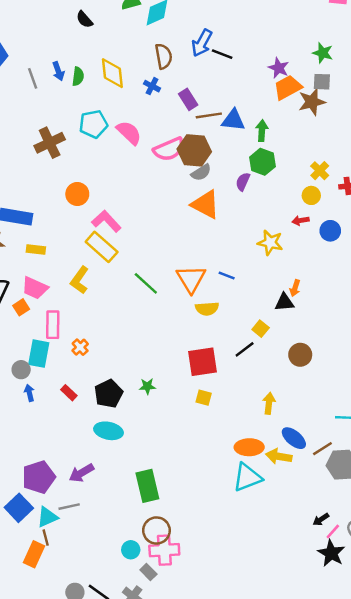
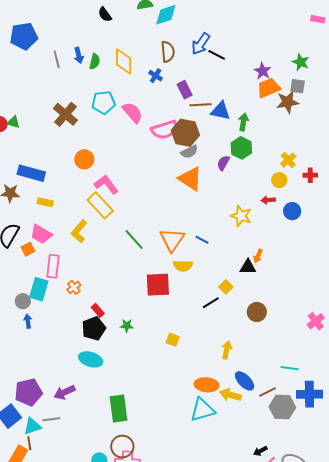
brown cross: (50, 143) -> (65, 114), turned -30
red square: (203, 362) -> (158, 285), moved
red rectangle: (69, 393) -> (98, 310), moved

